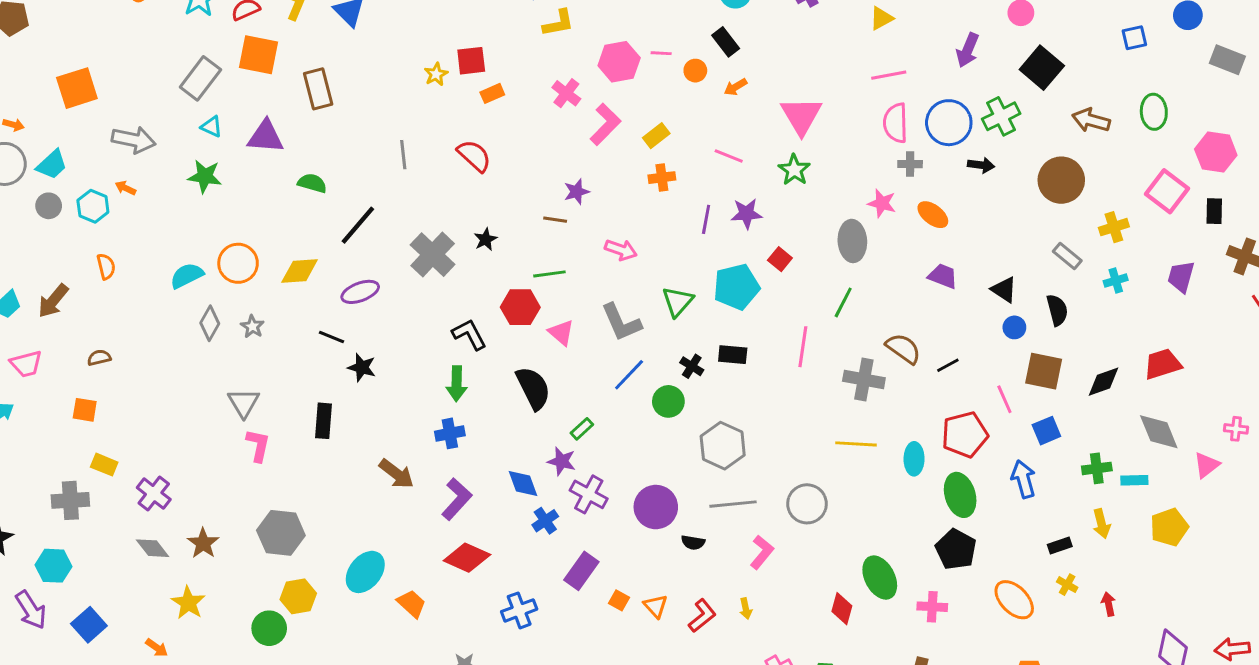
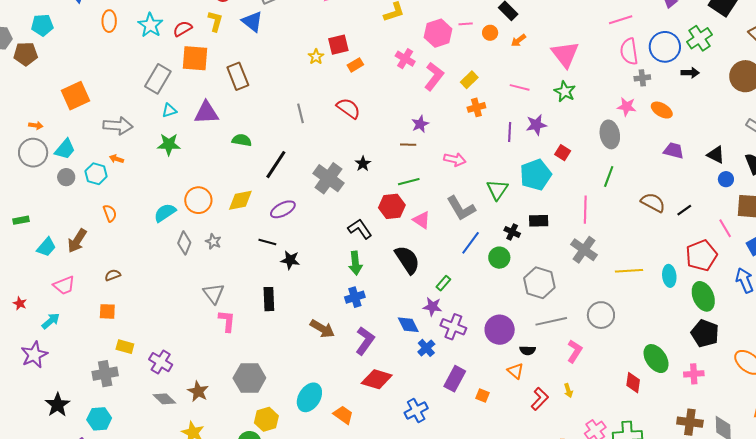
cyan triangle: (212, 127) -> (169, 110), turned -35
gray cross: (864, 379) -> (584, 250), moved, turned 32
orange triangle: (656, 606) -> (515, 371), moved

